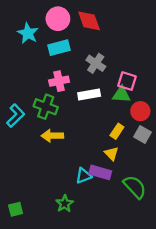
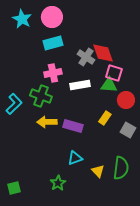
red diamond: (89, 21) -> (103, 53), moved
cyan star: (28, 33) -> (22, 19), moved
gray square: (143, 135) -> (128, 130), moved
yellow triangle: (111, 153) -> (98, 171), moved
purple rectangle: (100, 172) -> (73, 126), moved
green semicircle: (135, 187) -> (121, 168), turned 50

